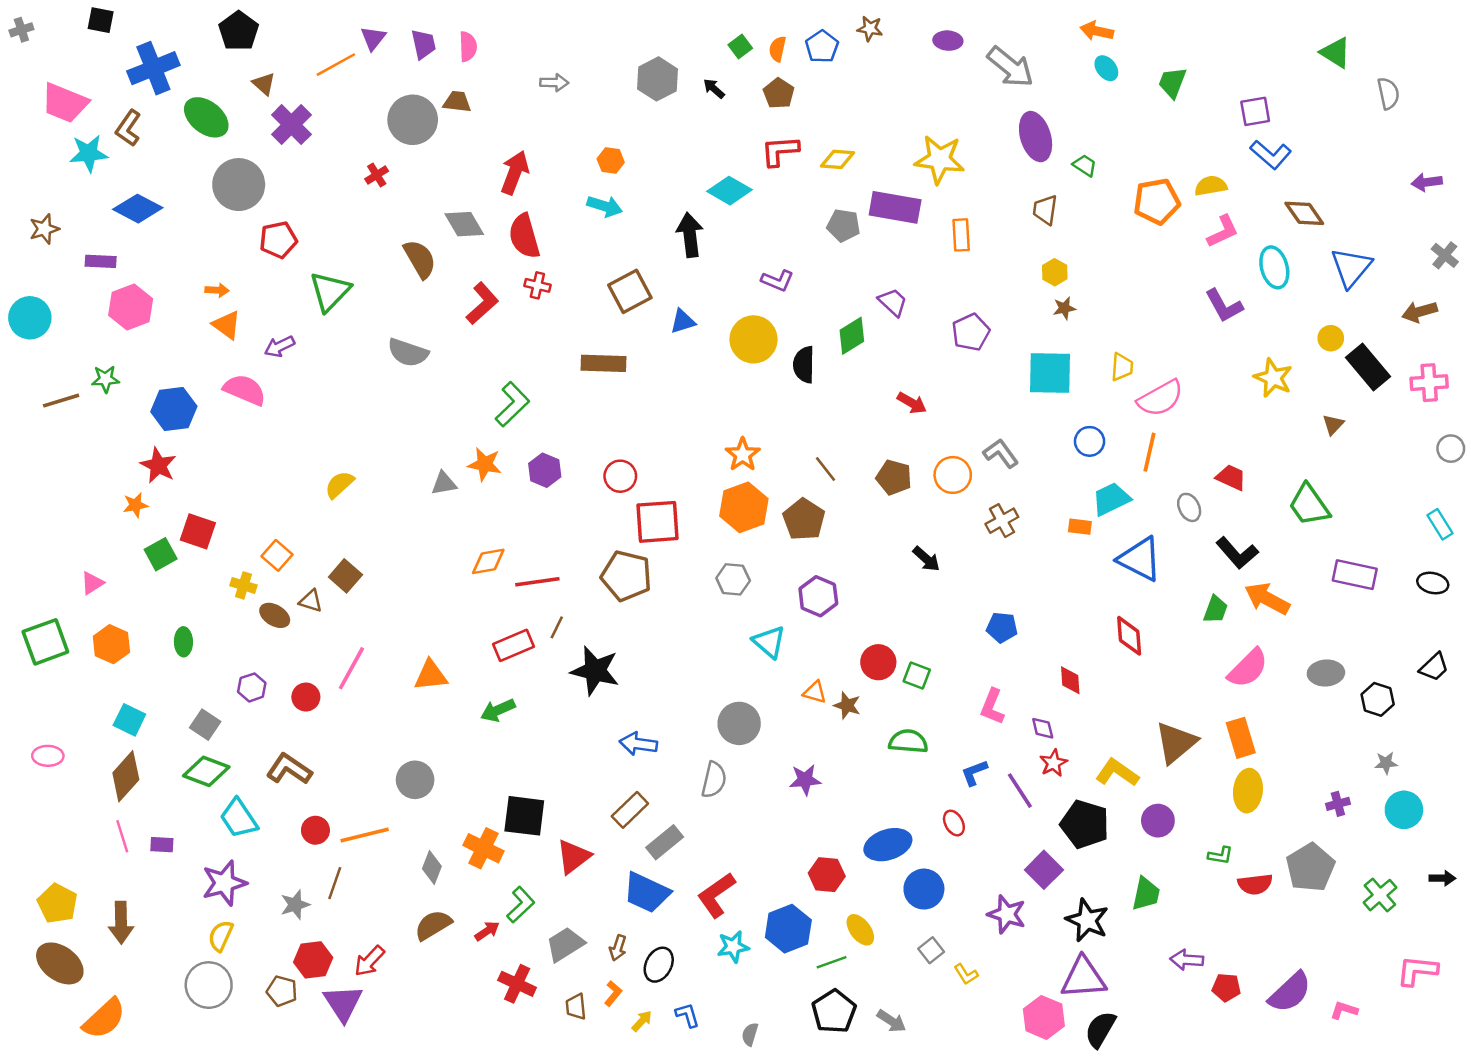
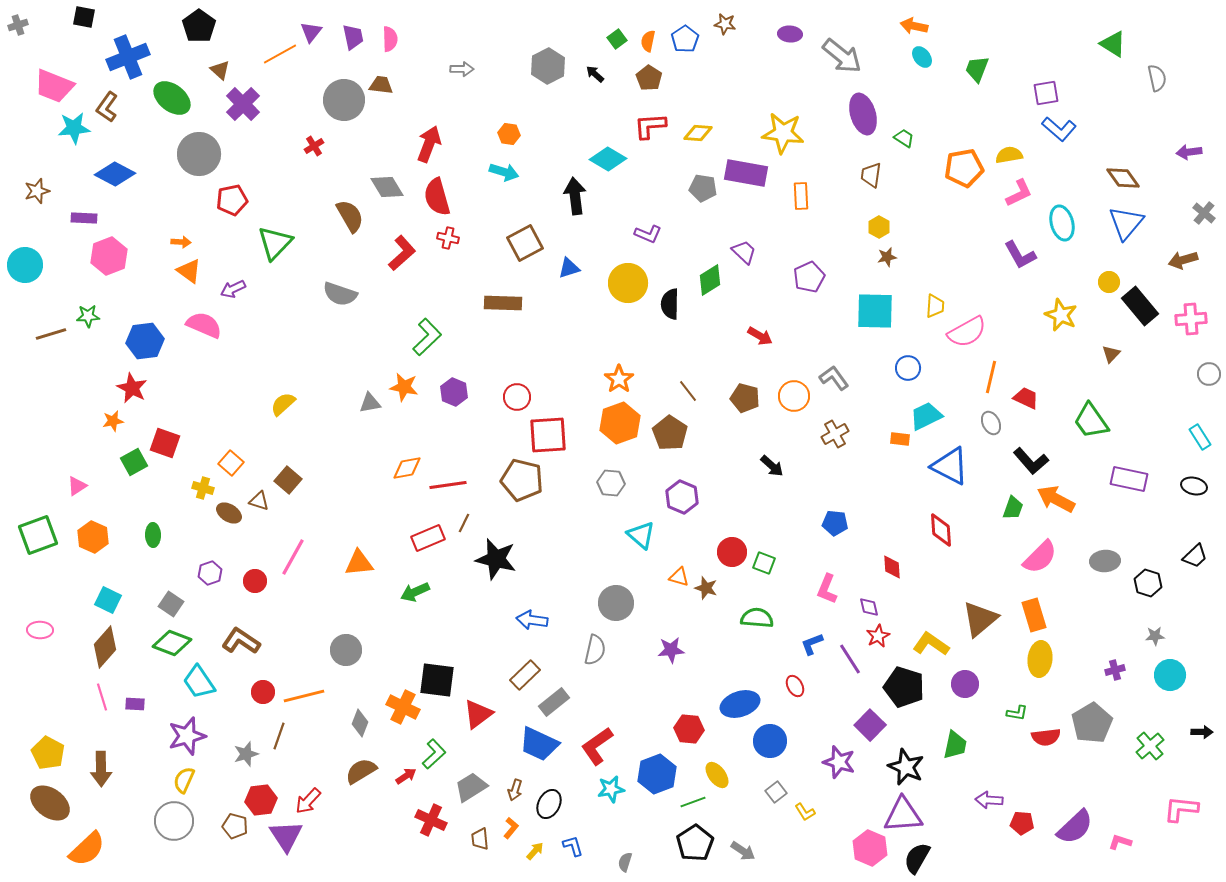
brown diamond: (1304, 213) -> (1123, 178), moved
orange line: (1150, 452) -> (991, 377), moved

